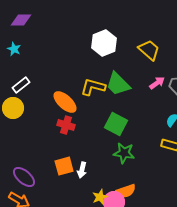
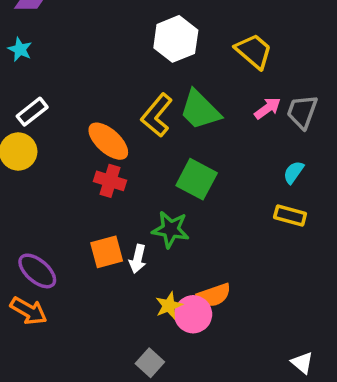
yellow L-shape: (93, 87) -> (157, 115), turned -65
green star: (124, 153) -> (171, 229), moved

